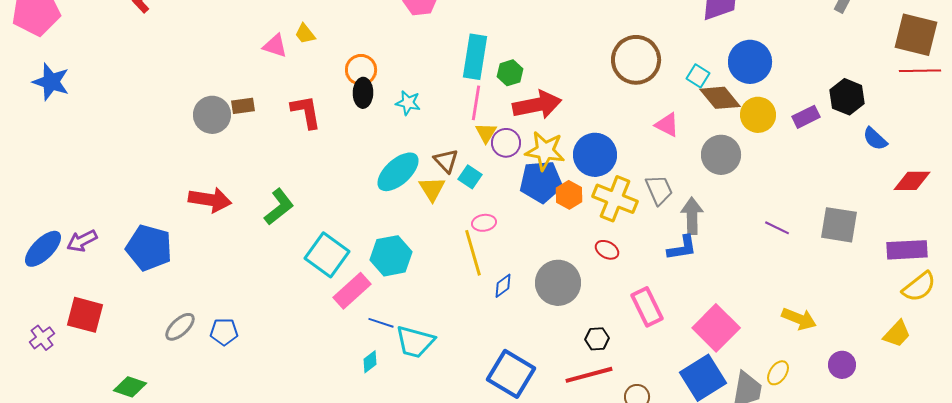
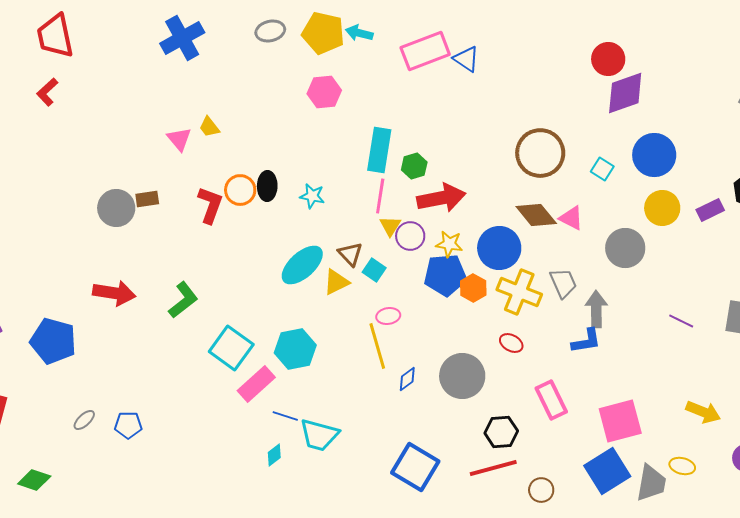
pink triangle: (275, 46) -> (179, 139), turned 32
orange circle: (361, 70) -> (240, 190), moved
brown diamond: (720, 98) -> (536, 215), moved
red L-shape: (306, 112) -> (210, 205), turned 30
yellow star: (545, 151) -> (449, 244), size x0.7
yellow triangle: (432, 189) -> (336, 282), turned 36
gray ellipse: (180, 327) -> (84, 420), size x0.7
pink square: (716, 328) -> (620, 421), turned 30
black hexagon: (597, 339) -> (501, 432), size x1.4
yellow ellipse: (778, 373) -> (682, 466), turned 70

